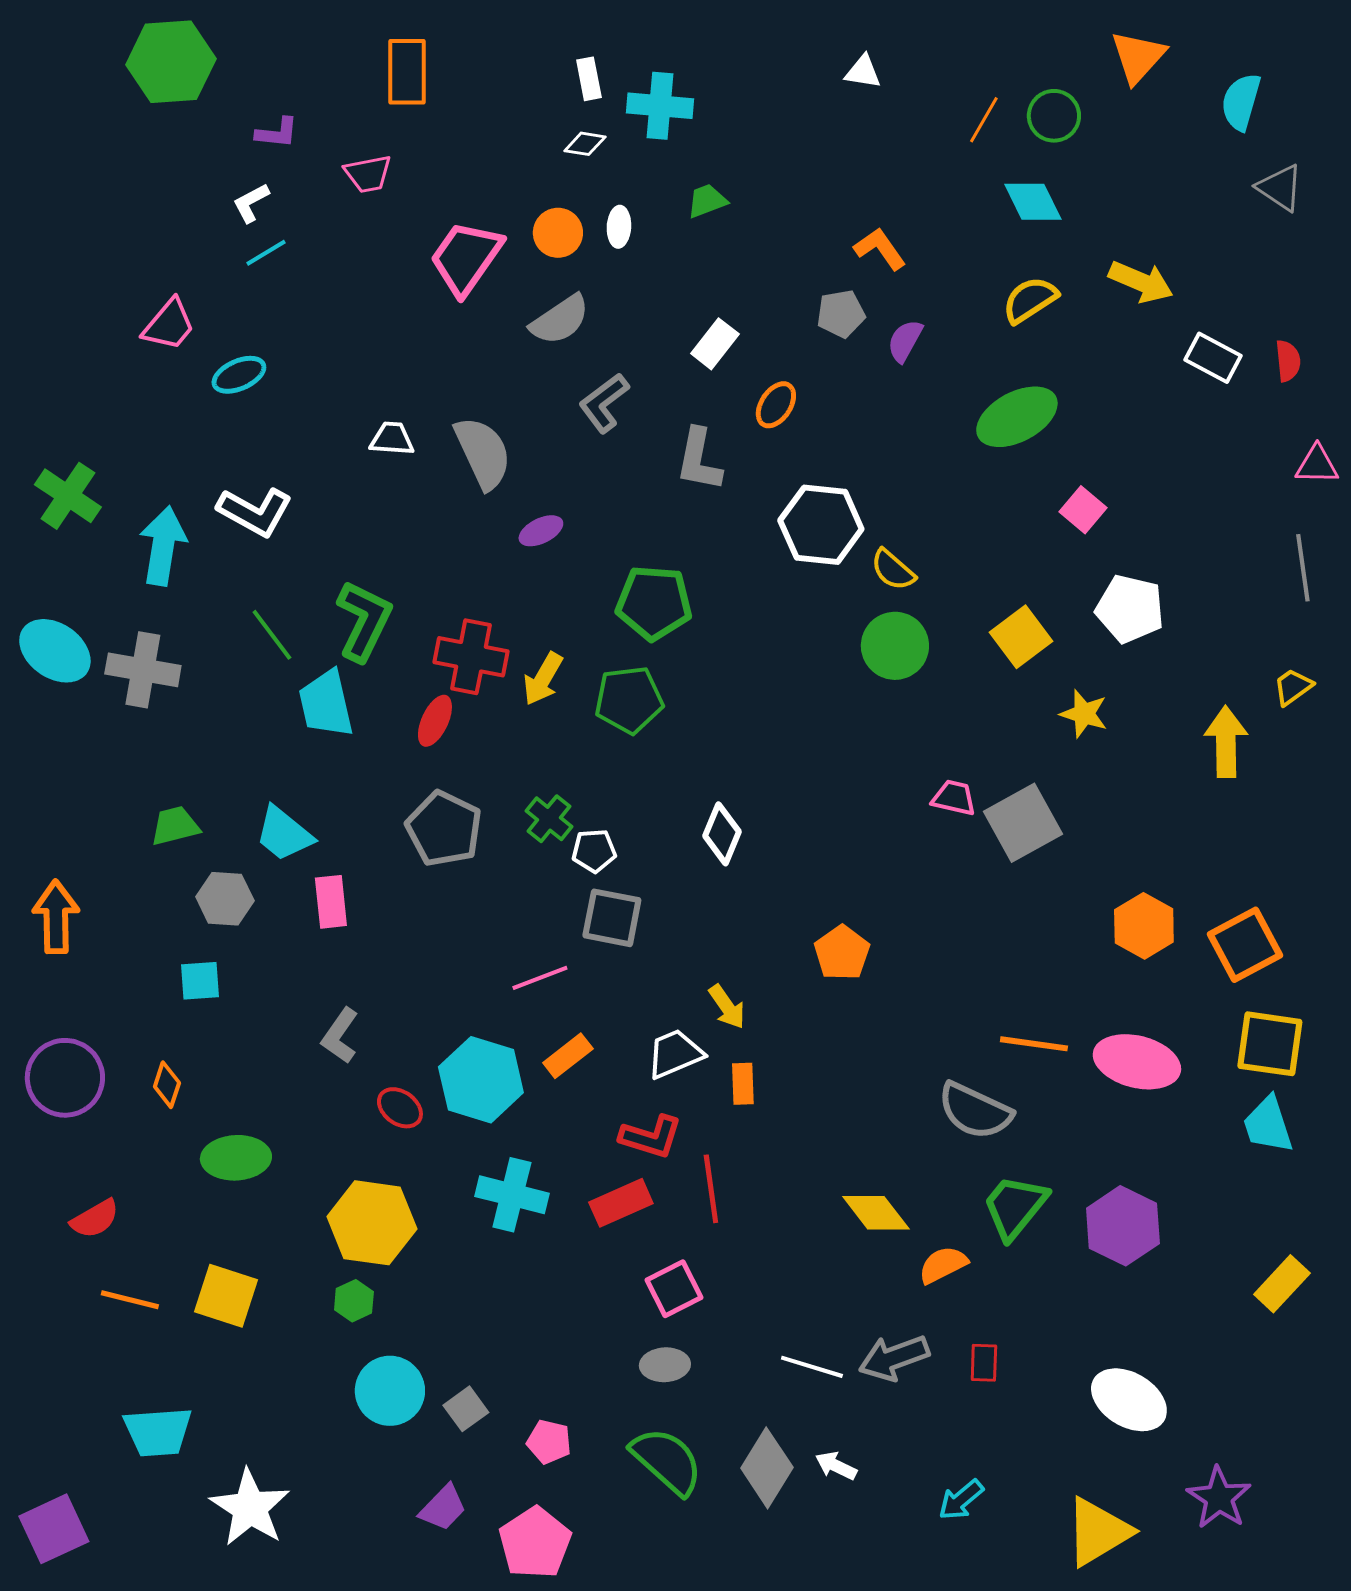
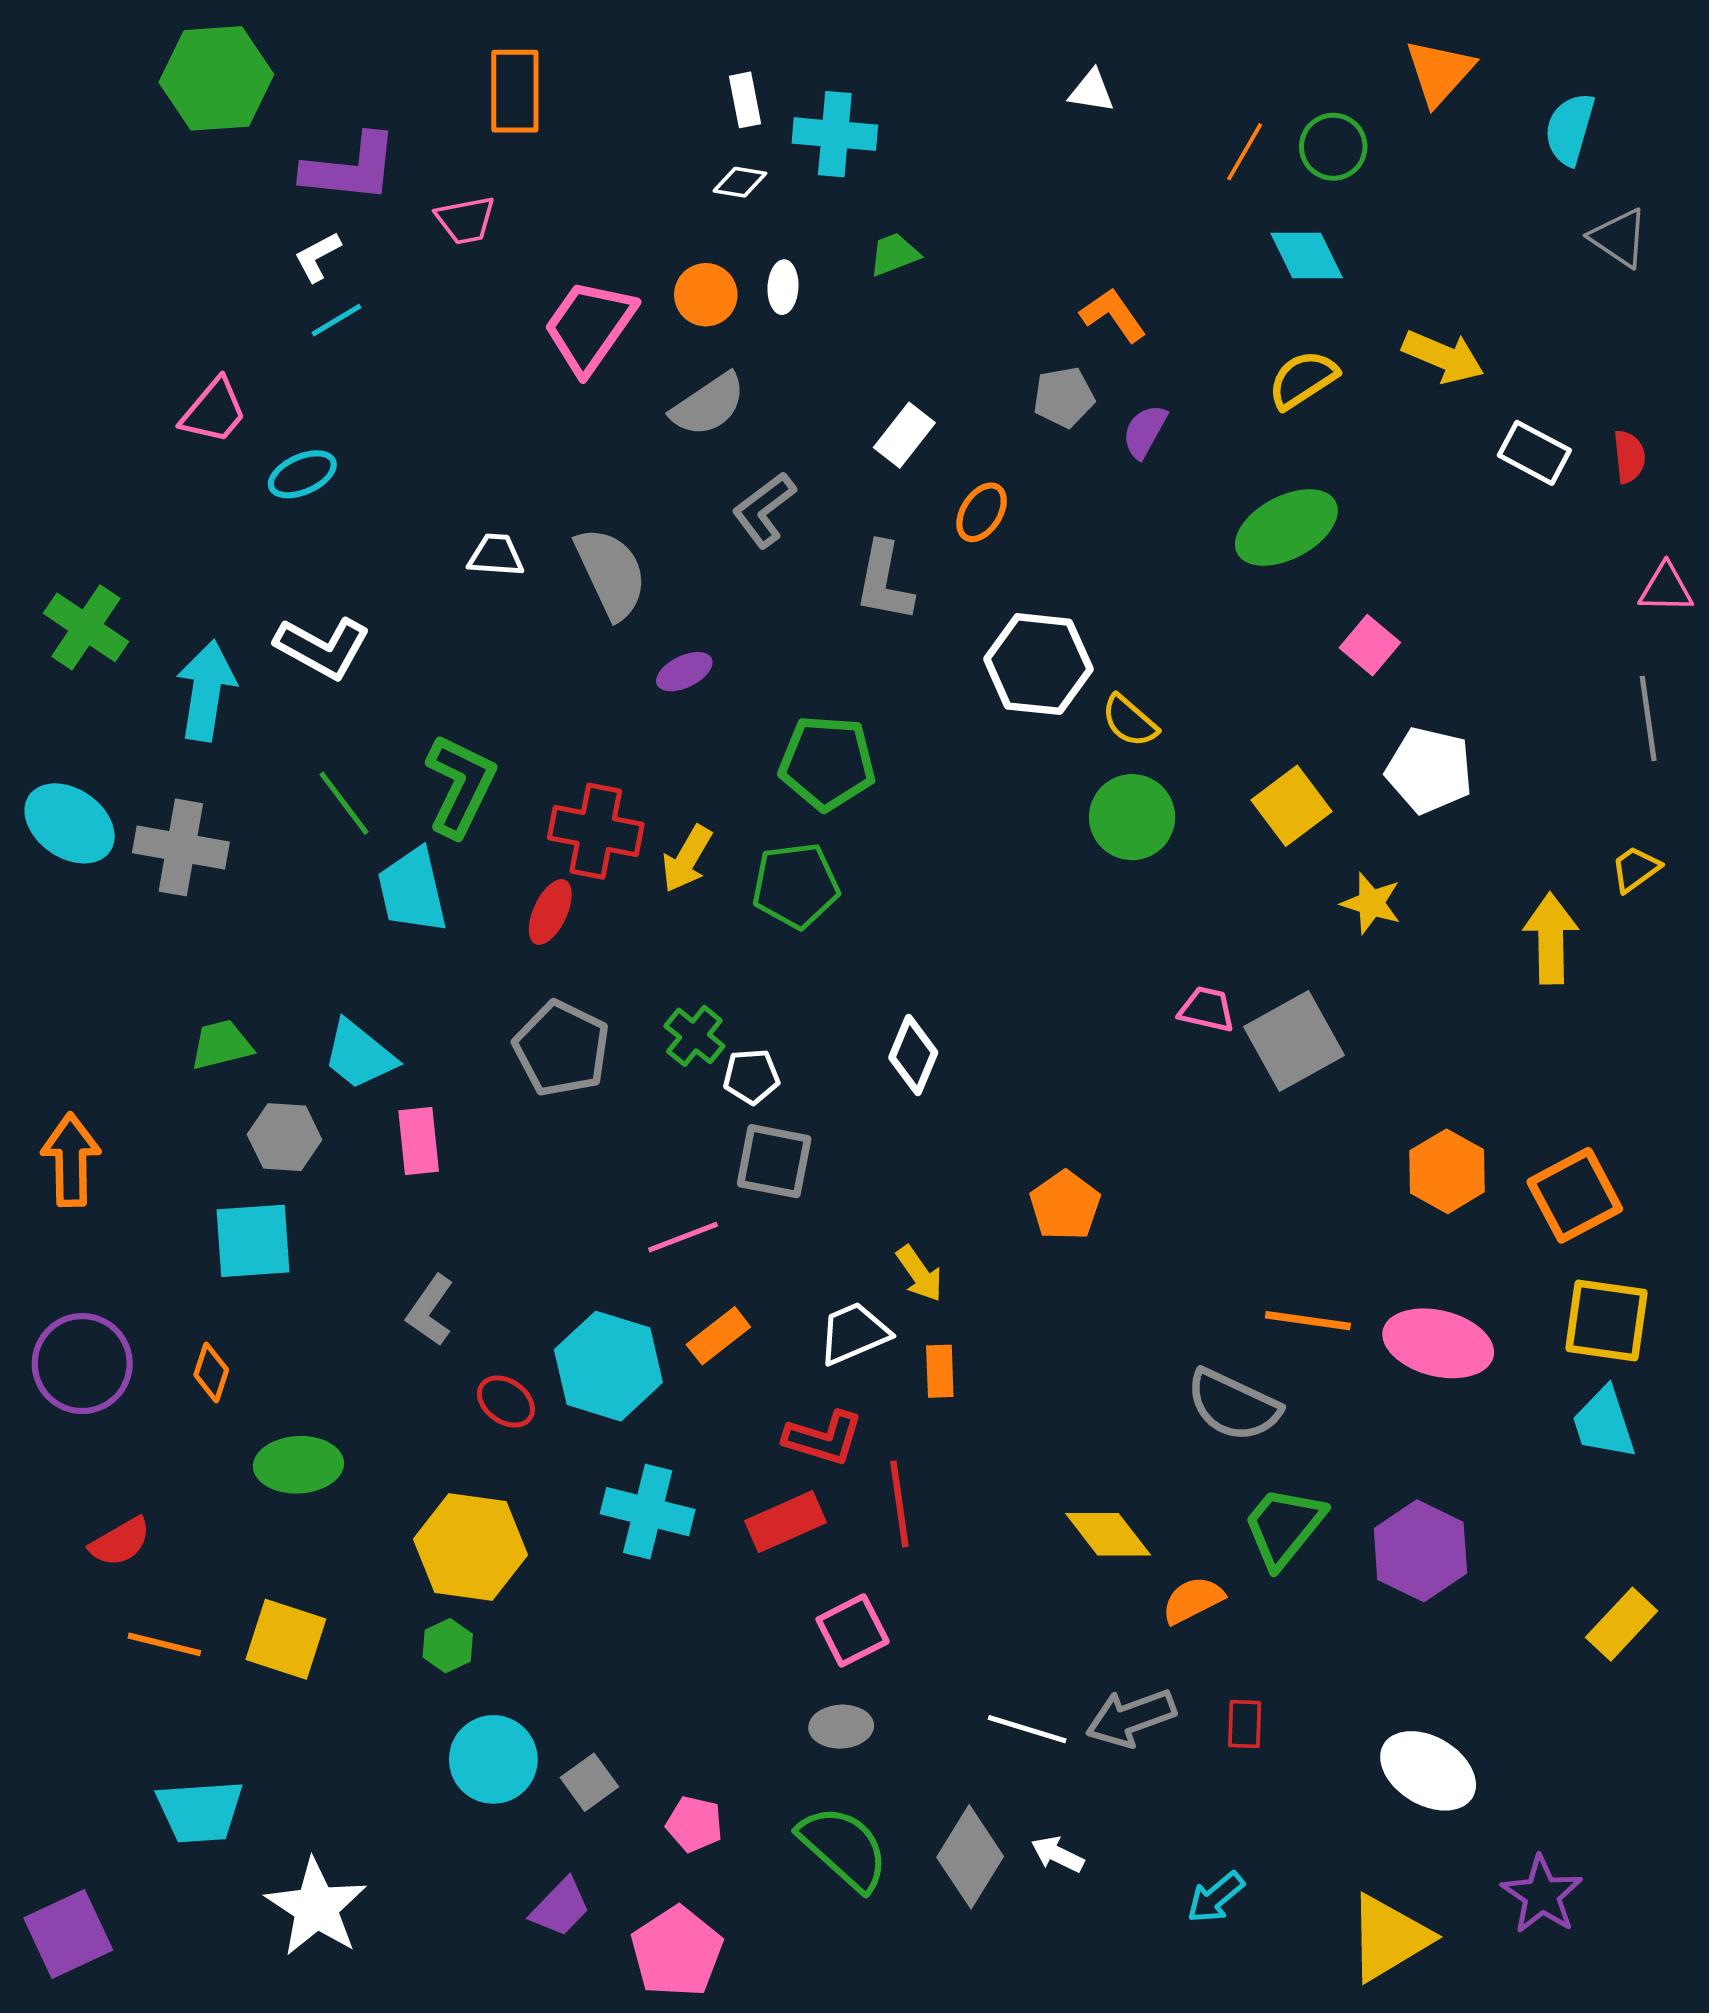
purple L-shape: (277, 133) -> (350, 168), size x1.8
cyan square: (200, 981) -> (253, 1241), size x1.5

